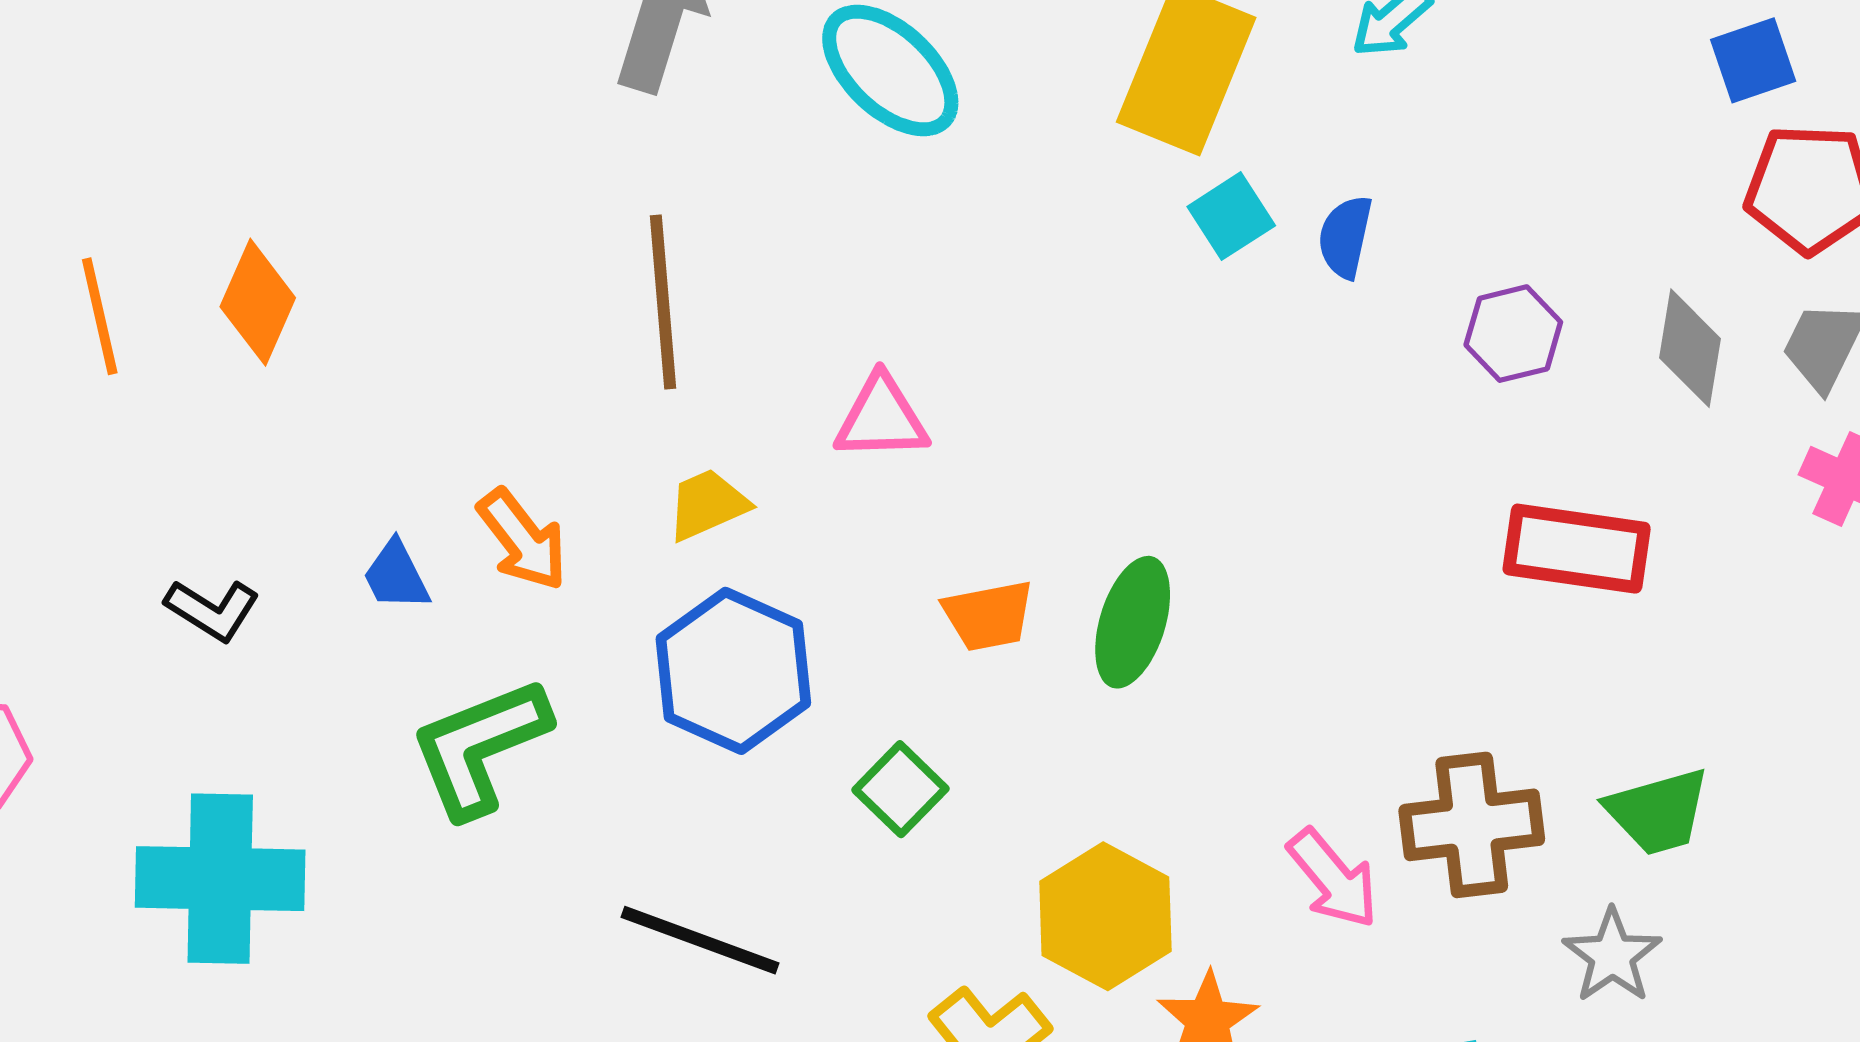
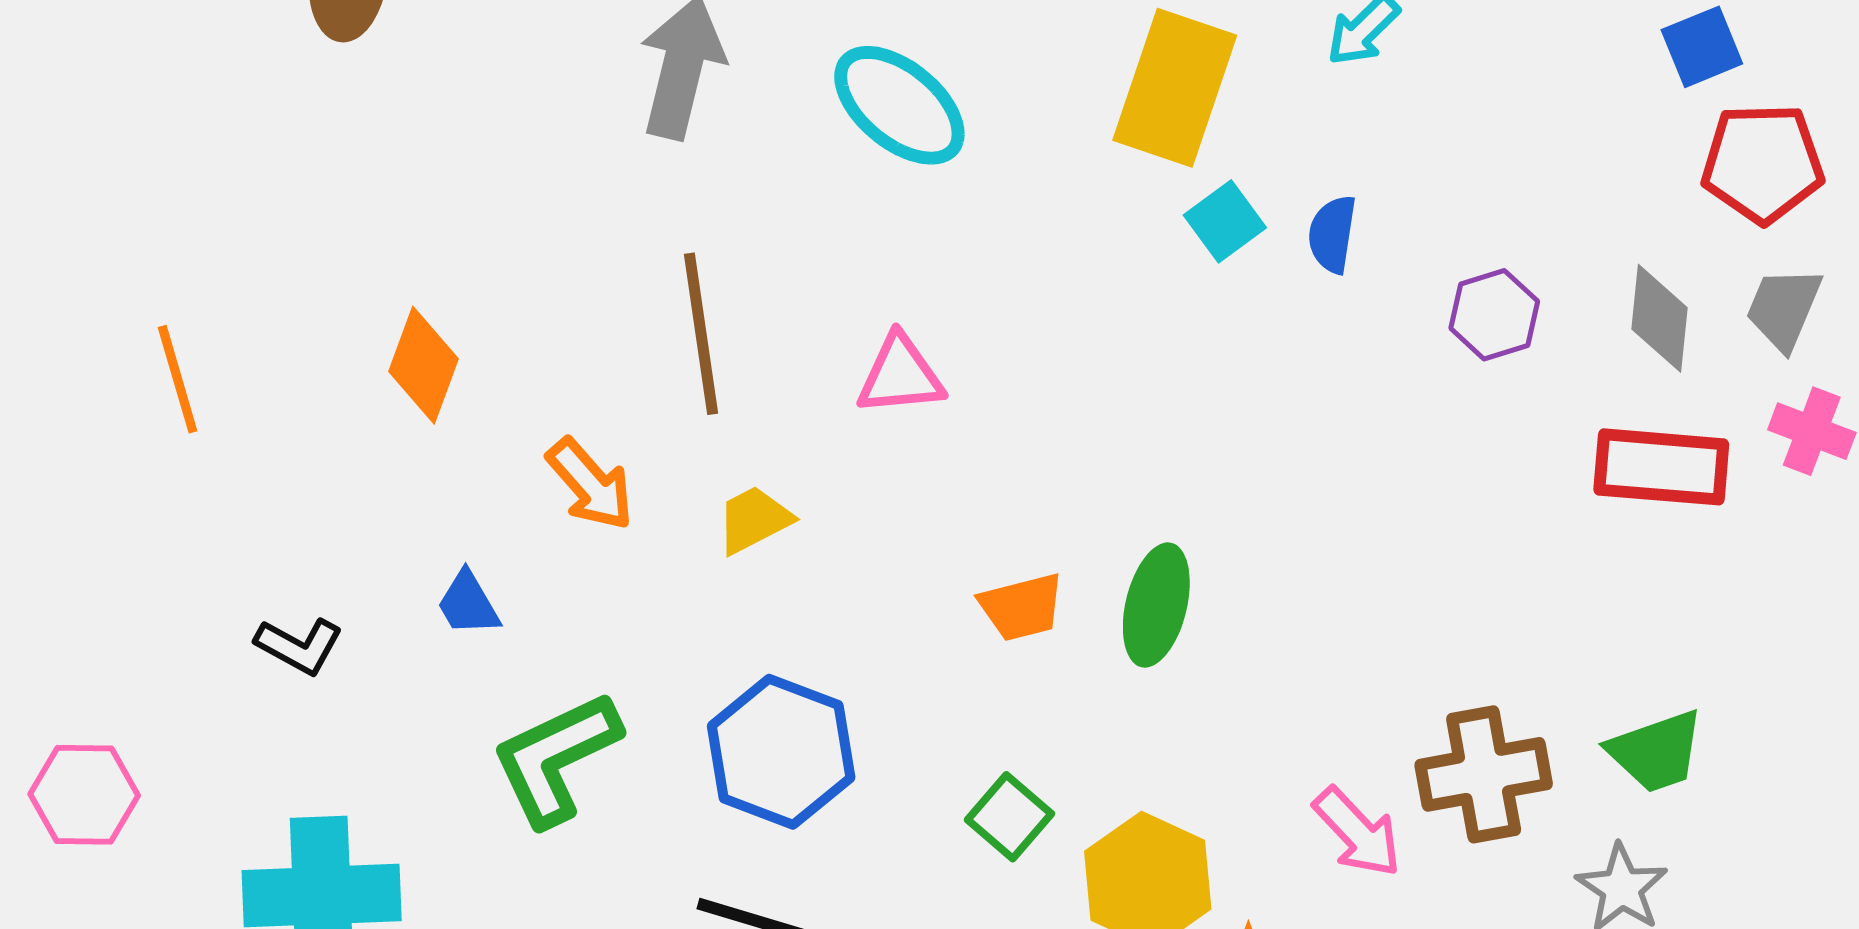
orange diamond: (258, 302) -> (424, 365), moved
pink triangle: (881, 418) -> (900, 375), moved
orange arrow: (523, 540) -> (590, 484), moved
red rectangle: (1577, 549) -> (1661, 467), moved
blue hexagon: (733, 671) -> (781, 752), moved
green square: (901, 789) -> (1009, 817), moved

